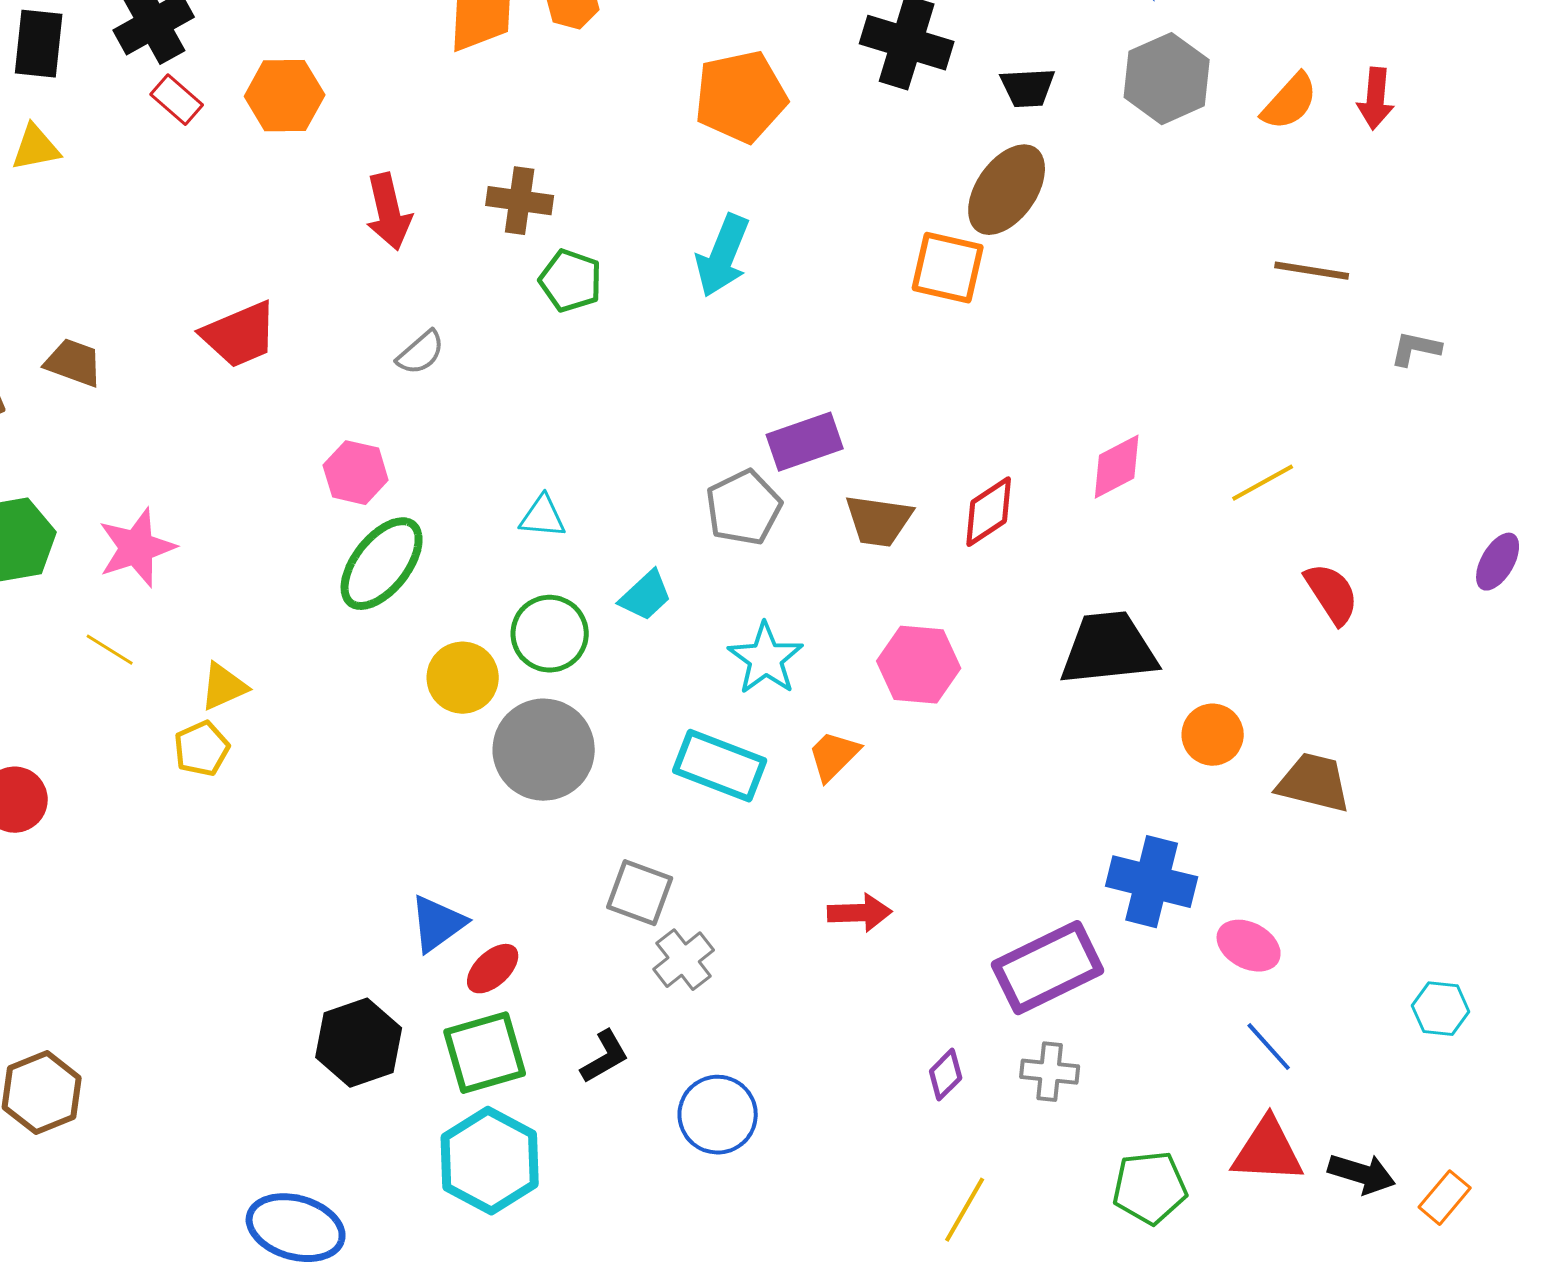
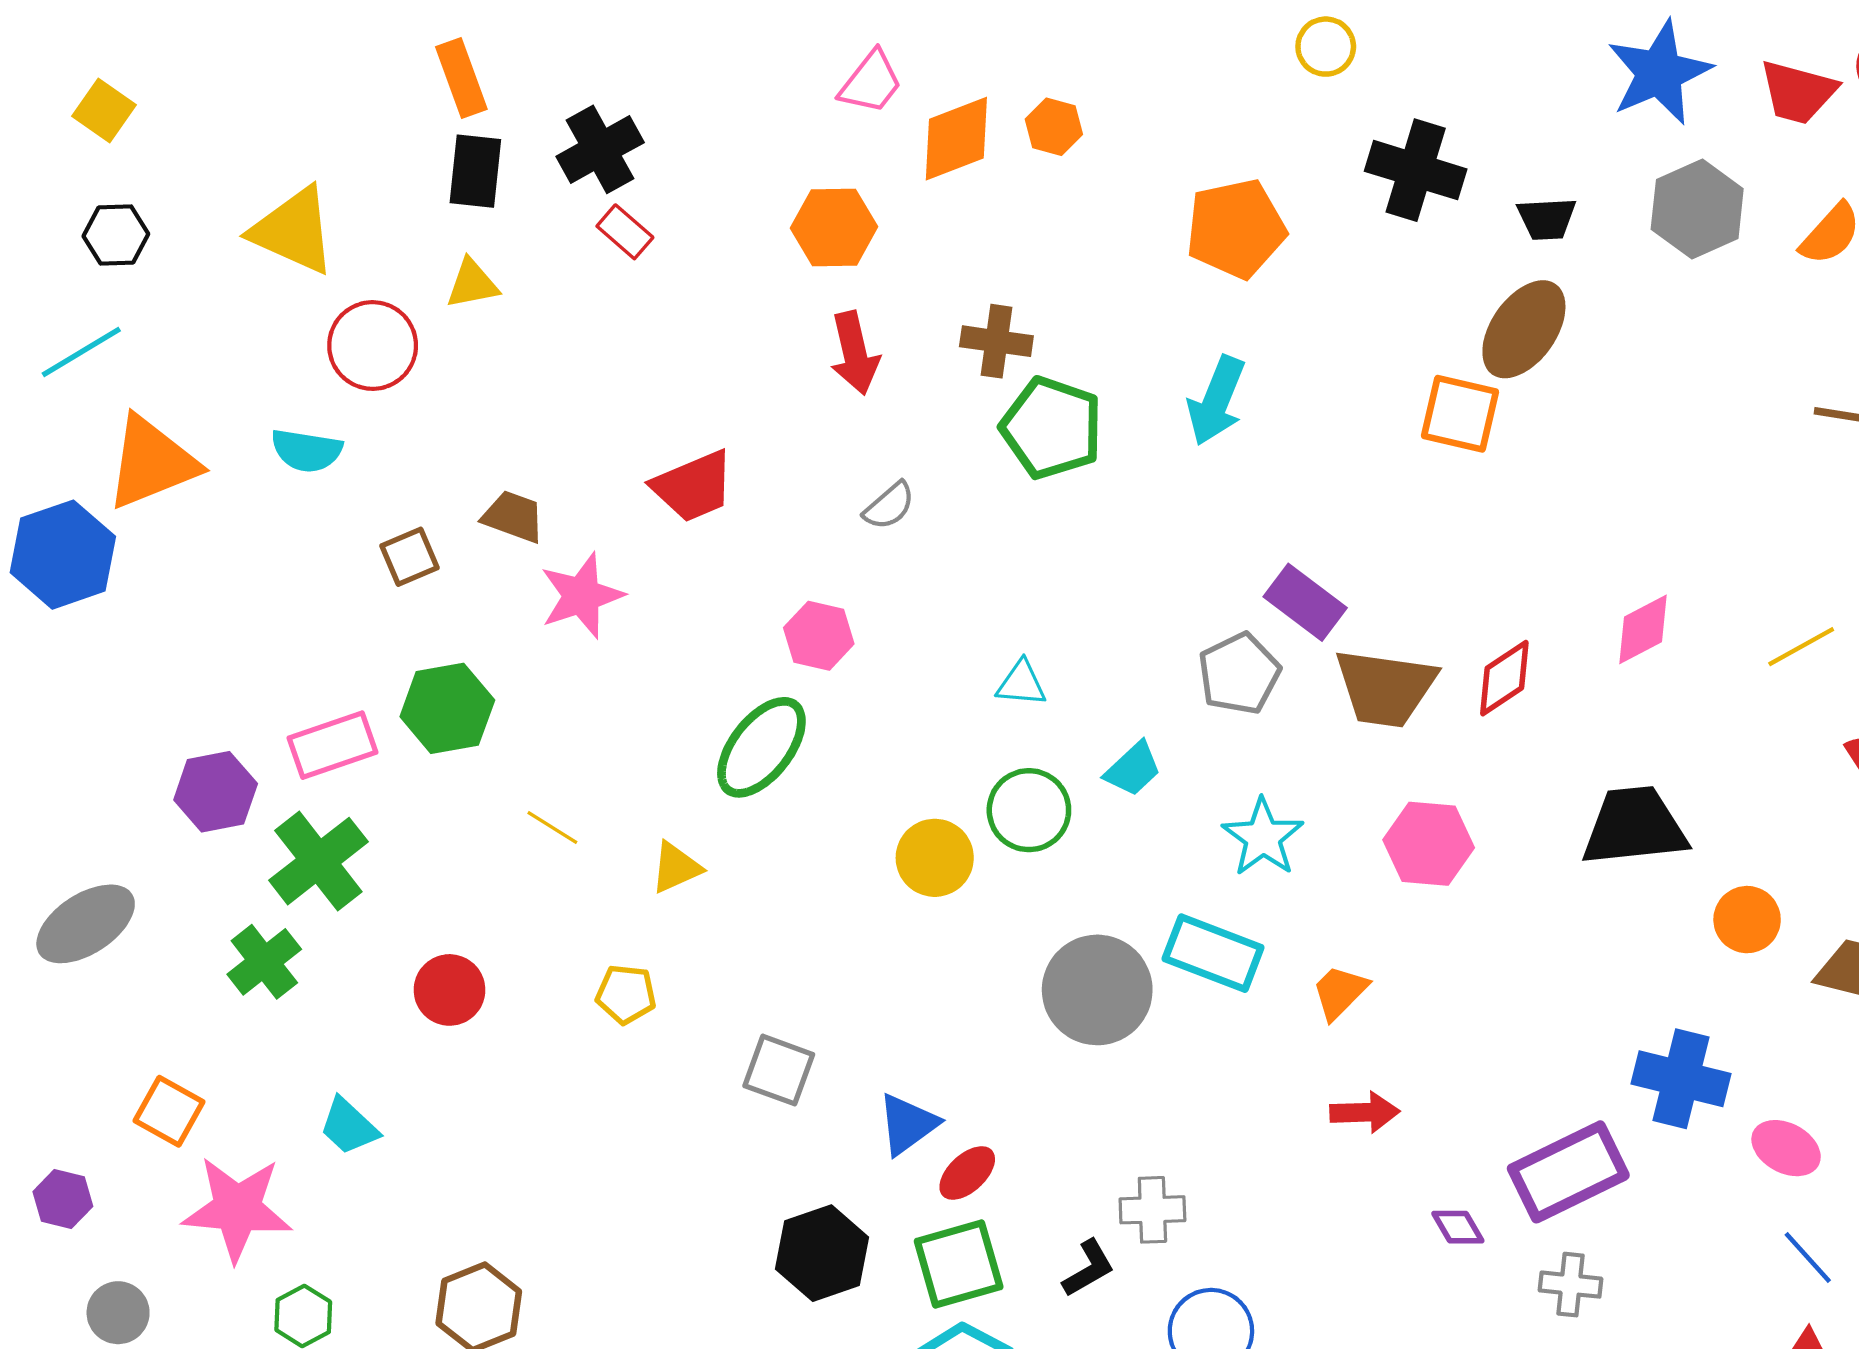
orange hexagon: (285, 96) -> (834, 227), moved
green pentagon: (571, 281) -> (1052, 428), size x1.5
purple rectangle: (805, 442) -> (1305, 602), turned 56
brown trapezoid: (879, 521) -> (1385, 688), size x1.4
pink star: (137, 548) -> (582, 596), moved
green ellipse: (382, 564) -> (761, 747), moved
yellow pentagon: (202, 749) -> (626, 994), moved, turned 30
gray circle: (544, 750) -> (1097, 990), moved
orange trapezoid: (834, 756) -> (1340, 992), moved
gray square: (640, 893) -> (779, 1070), moved
gray cross: (684, 960) -> (1152, 1210), moved, turned 36
purple diamond: (946, 1075) -> (1458, 1227), moved, turned -75

